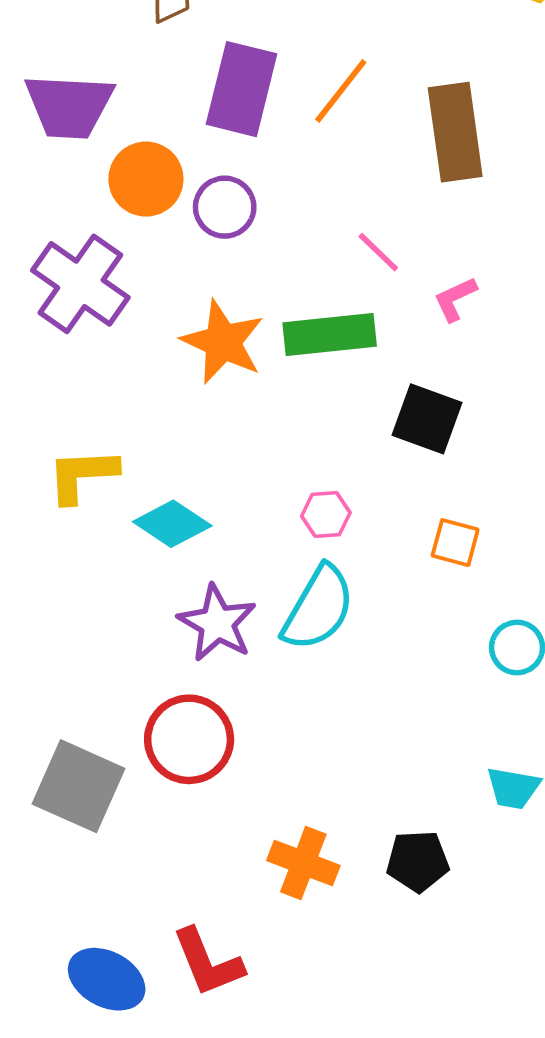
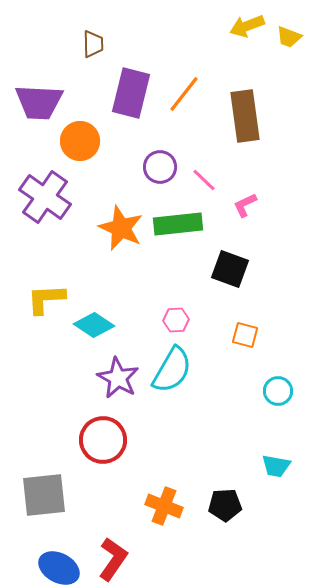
purple circle: (225, 207) -> (160, 167), moved
gray square: (78, 786) -> (44, 495), moved, turned -30
red L-shape: (208, 962) -> (113, 559), turned -123

